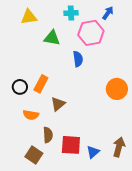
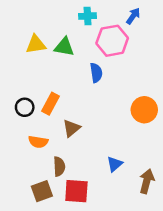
yellow triangle: (29, 17) -> (36, 44), moved
red square: (71, 145) -> (76, 191), moved
blue triangle: (93, 152) -> (115, 164), moved
brown square: (34, 155) -> (42, 191), turned 36

